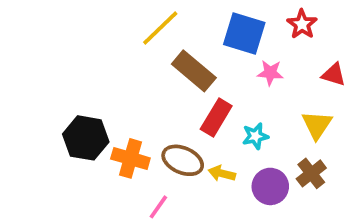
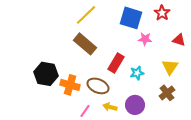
brown rectangle: (194, 71) -> (85, 44), moved
yellow arrow: (222, 173) -> (110, 107), moved
purple circle: (270, 186) -> (135, 105), moved

